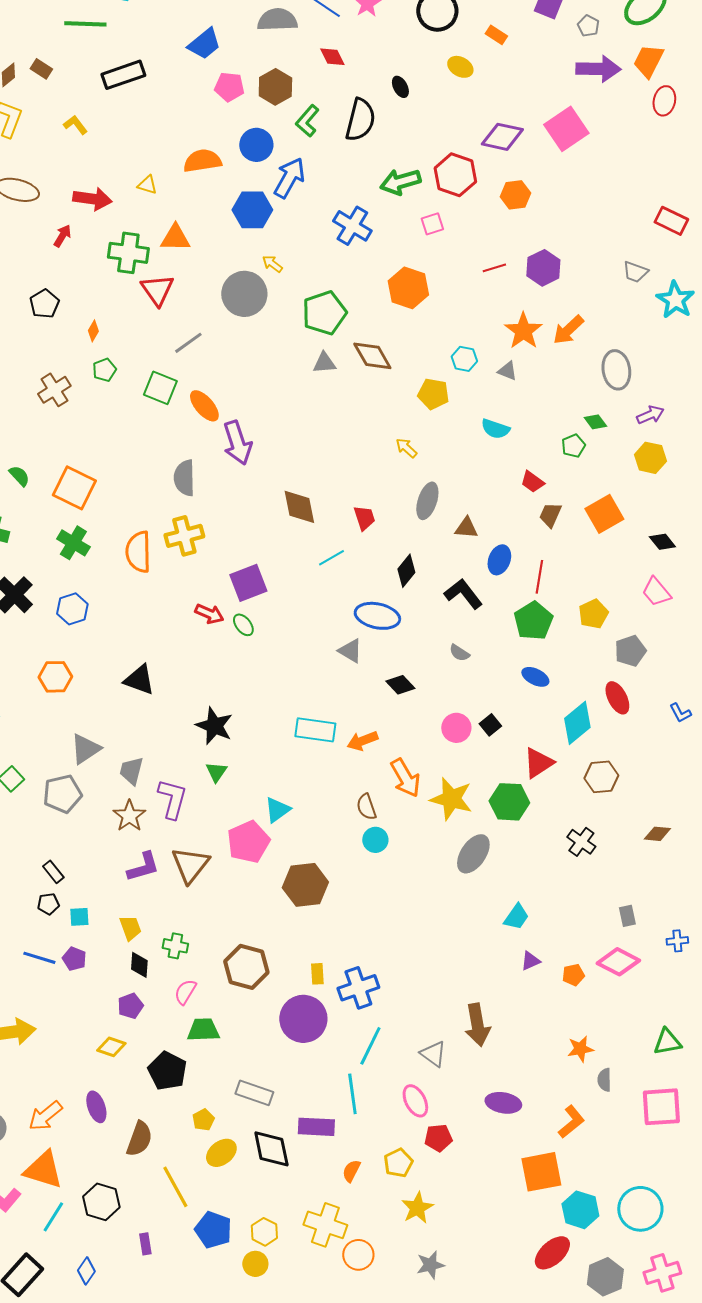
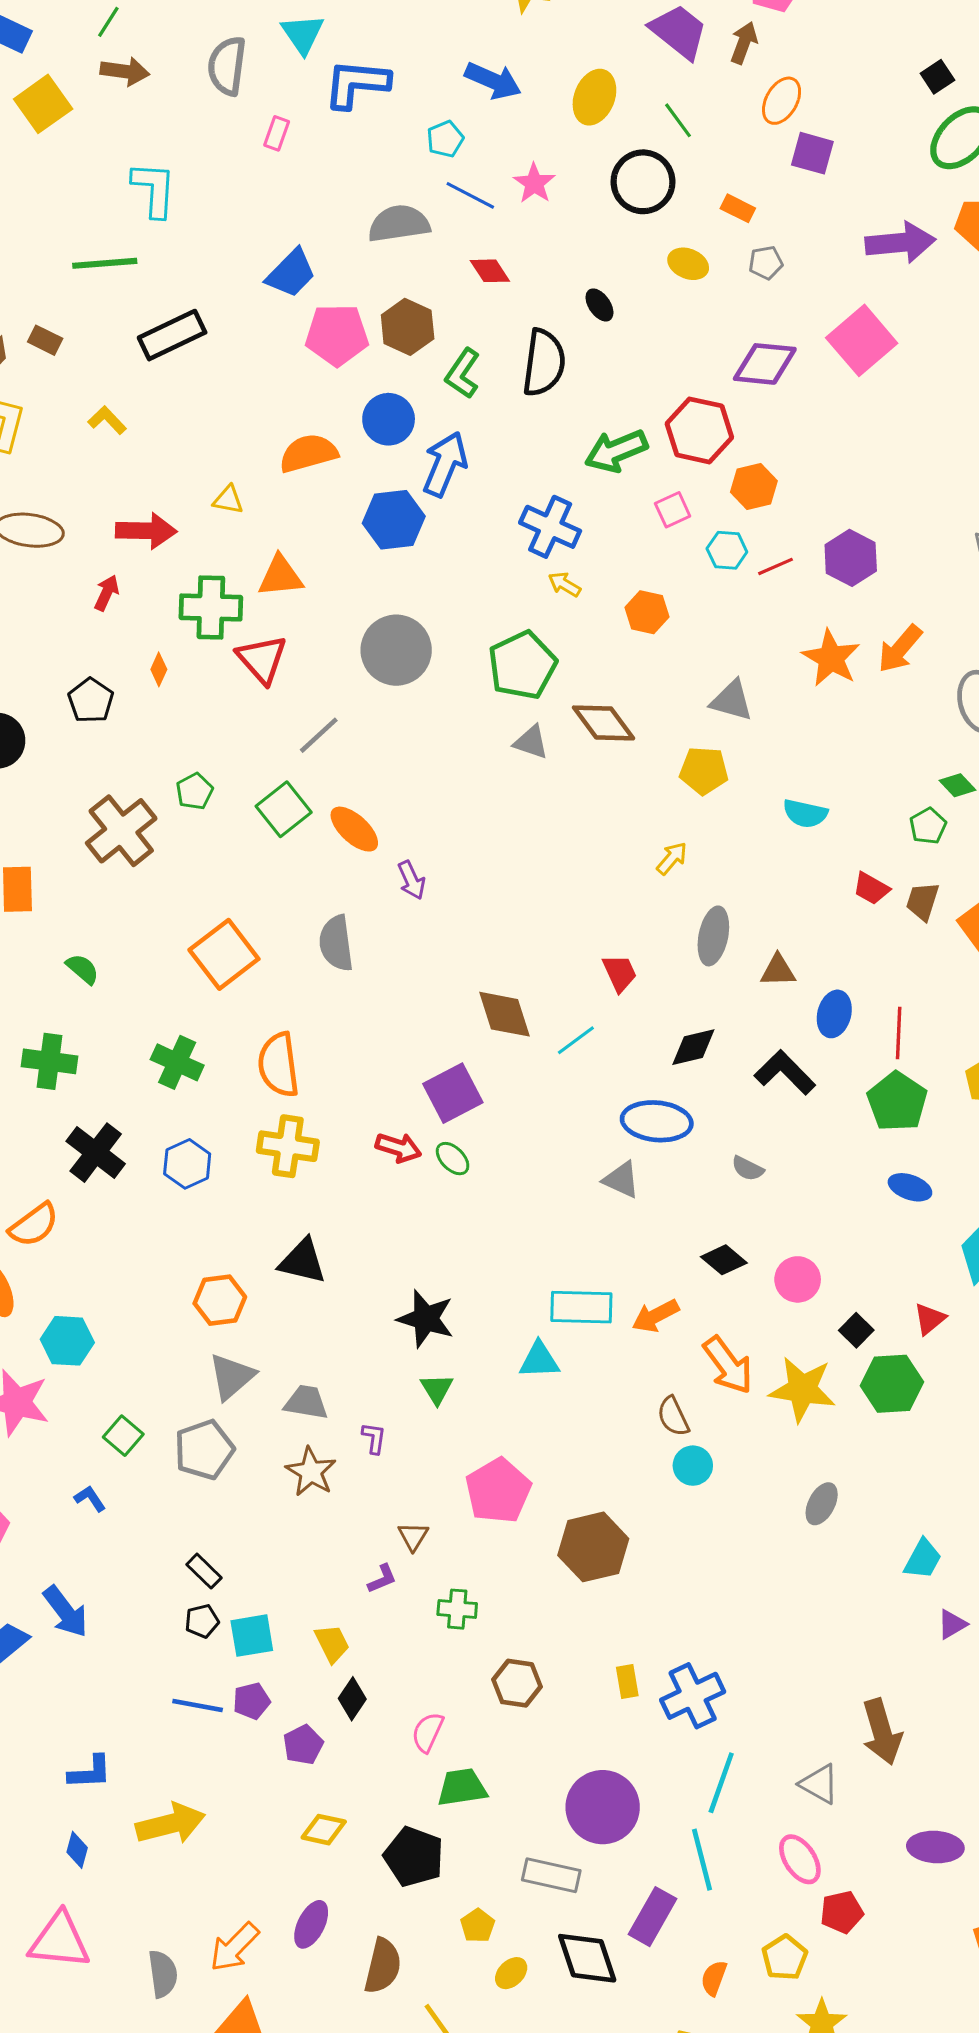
gray pentagon: (588, 26) -> (766, 263), moved, turned -30
pink pentagon: (229, 87) -> (337, 335), size x1.4
orange hexagon: (515, 195) -> (754, 486), moved
yellow arrow: (272, 264) -> (564, 584), moved
orange hexagon: (408, 288) -> (647, 612), size x0.7
orange diamond: (93, 331) -> (159, 669), moved
cyan hexagon: (464, 359) -> (727, 550), moved
gray triangle: (324, 363) -> (531, 742), turned 30
gray triangle: (507, 371) -> (732, 701), moved, size x1.4
green square: (160, 388) -> (284, 809), turned 36
brown cross: (54, 390) -> (121, 831), size x1.4
purple arrow: (237, 443) -> (411, 880), size x0.6
yellow arrow: (406, 448) -> (672, 858), turned 95
orange square: (74, 488) -> (224, 954), moved, turned 33
brown diamond: (299, 507) -> (505, 1014), moved
brown trapezoid: (550, 515) -> (923, 901), moved
yellow cross: (184, 536) -> (288, 1146), moved, turned 30
black diamond: (406, 571) -> (693, 1047), turned 44
gray semicircle: (459, 653) -> (748, 1168), moved
orange hexagon: (55, 677) -> (220, 1300), moved
black diamond: (400, 685) -> (724, 1260), moved
black square: (490, 725) -> (856, 1330), moved
red triangle: (538, 763) -> (930, 1319), size x0.7
gray trapezoid: (131, 771) -> (306, 1402), turned 92
purple L-shape: (172, 799) -> (374, 1438), size x0.5
cyan triangle: (277, 810) -> (539, 1360), moved, turned 40
gray ellipse: (473, 854) -> (822, 1504), moved, size x0.7
brown triangle: (190, 865) -> (413, 1536), size x0.5
purple L-shape: (143, 867) -> (382, 1579), moved, size x0.6
cyan square: (79, 917) -> (252, 1636), size x1.4
green cross: (175, 946) -> (457, 1609), moved
purple pentagon: (74, 959) -> (251, 1701), turned -30
black diamond: (139, 965) -> (352, 1699), turned 36
brown hexagon: (246, 967) -> (517, 1683), size x0.7
purple pentagon: (130, 1006) -> (303, 1745), moved
purple circle: (303, 1019) -> (603, 1807), moved
purple ellipse: (96, 1107) -> (311, 1924), turned 52
purple rectangle: (316, 1127) -> (652, 1917), turned -57
yellow ellipse: (221, 1153) -> (511, 1973), size x0.7

